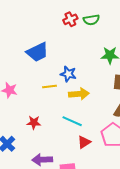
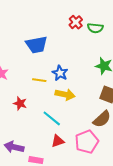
red cross: (70, 19) -> (76, 22), turned -32
red star: (34, 123) -> (20, 103), moved

